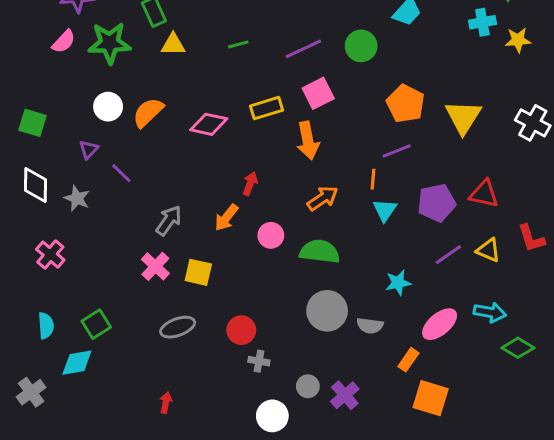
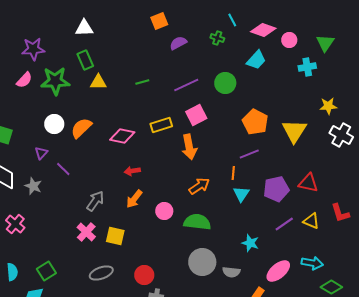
yellow star: (518, 40) -> (328, 106), moved
red arrow: (250, 184) -> (132, 171), moved, turned -119
cyan star: (398, 283) -> (250, 243), turned 30

